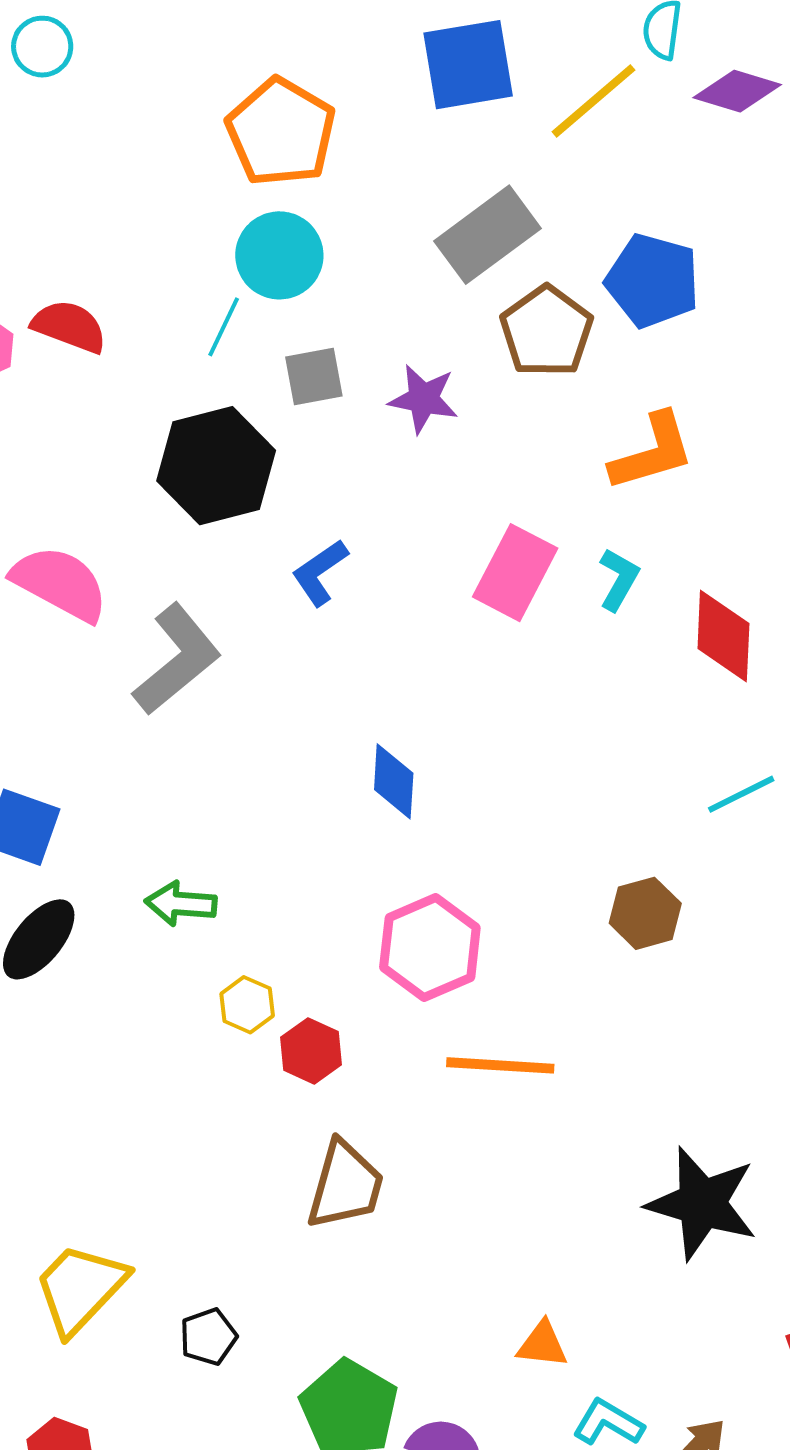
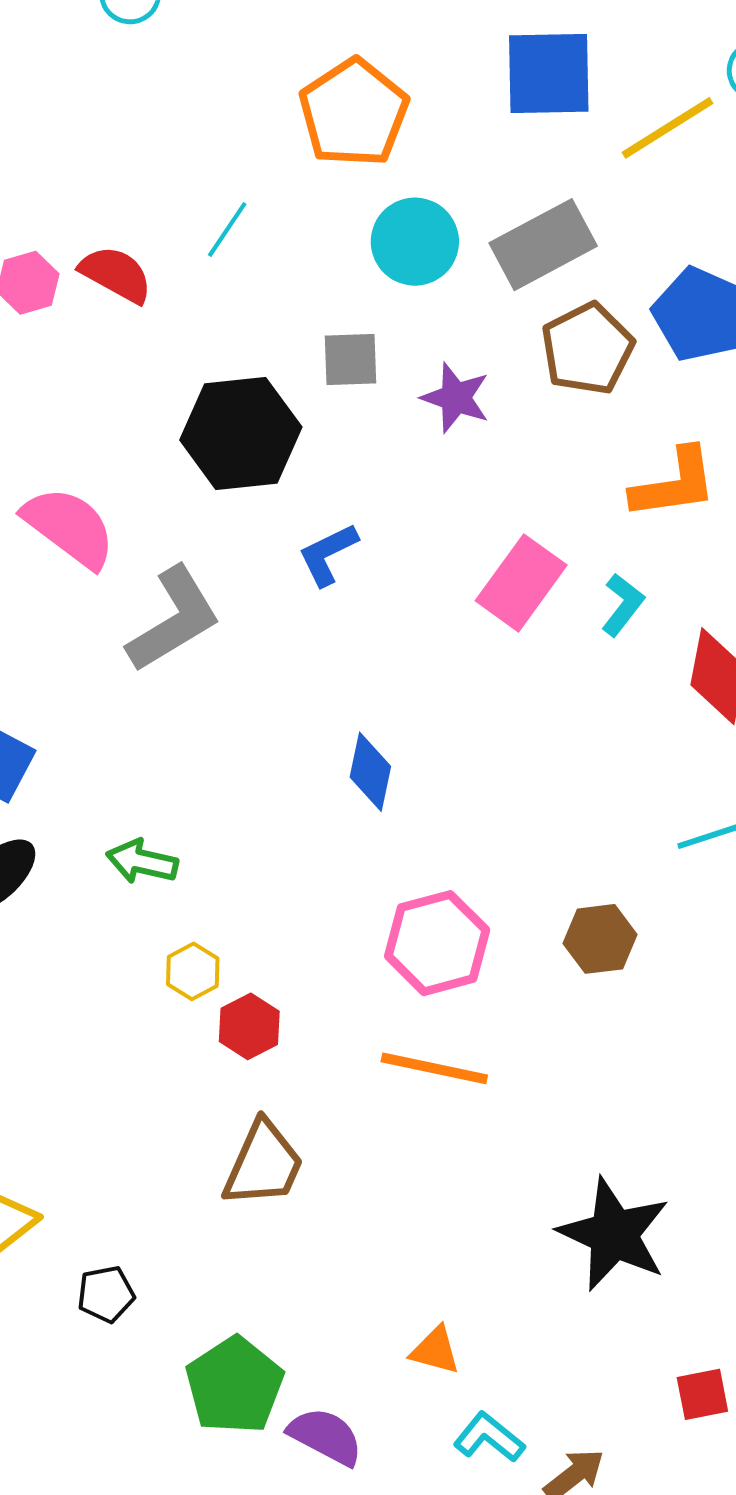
cyan circle: (279, 255) -> (415, 242), moved
cyan line: (224, 327) -> (227, 230), moved
pink hexagon: (430, 948) -> (437, 943), moved

